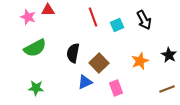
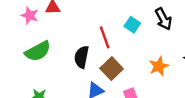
red line: (93, 17) -> (105, 37), moved
cyan square: (117, 25) -> (132, 25), turned -32

